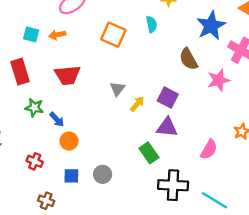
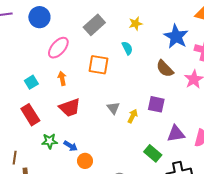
cyan square: (31, 34) -> (31, 82), turned -32
orange arrow: (57, 35) -> (62, 78), moved, turned 104
purple triangle: (167, 127) -> (176, 134), moved

